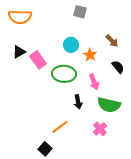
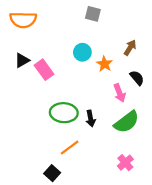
brown arrow: (112, 41) -> (130, 48), turned -104
green ellipse: (64, 74) -> (64, 113), moved
pink arrow: (94, 82) -> (120, 93), moved
green semicircle: (109, 105) -> (127, 122), turned -50
pink cross: (100, 129) -> (125, 163), moved

